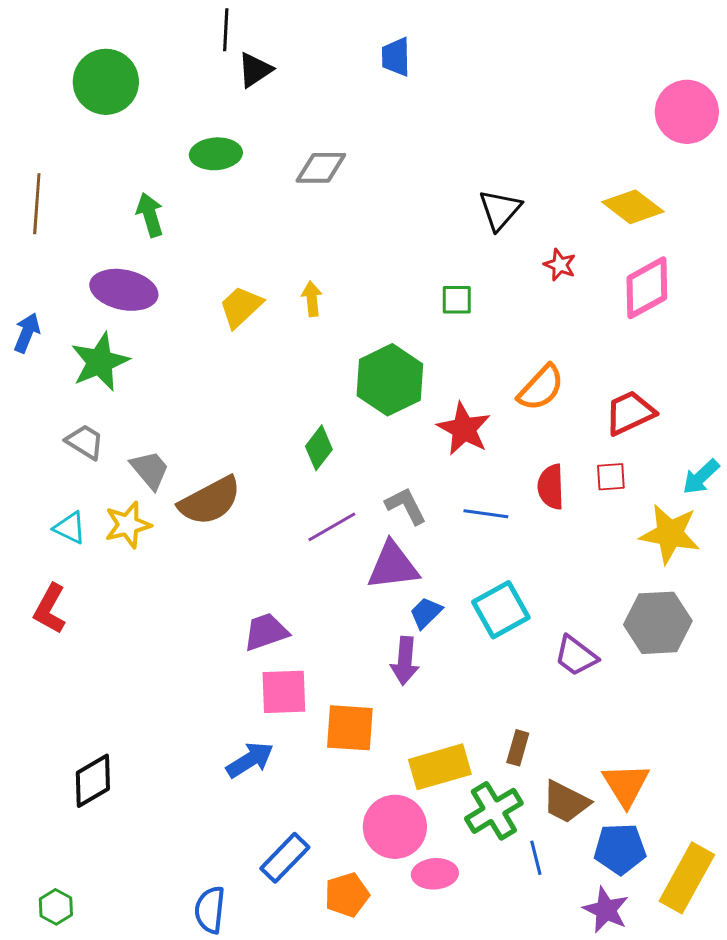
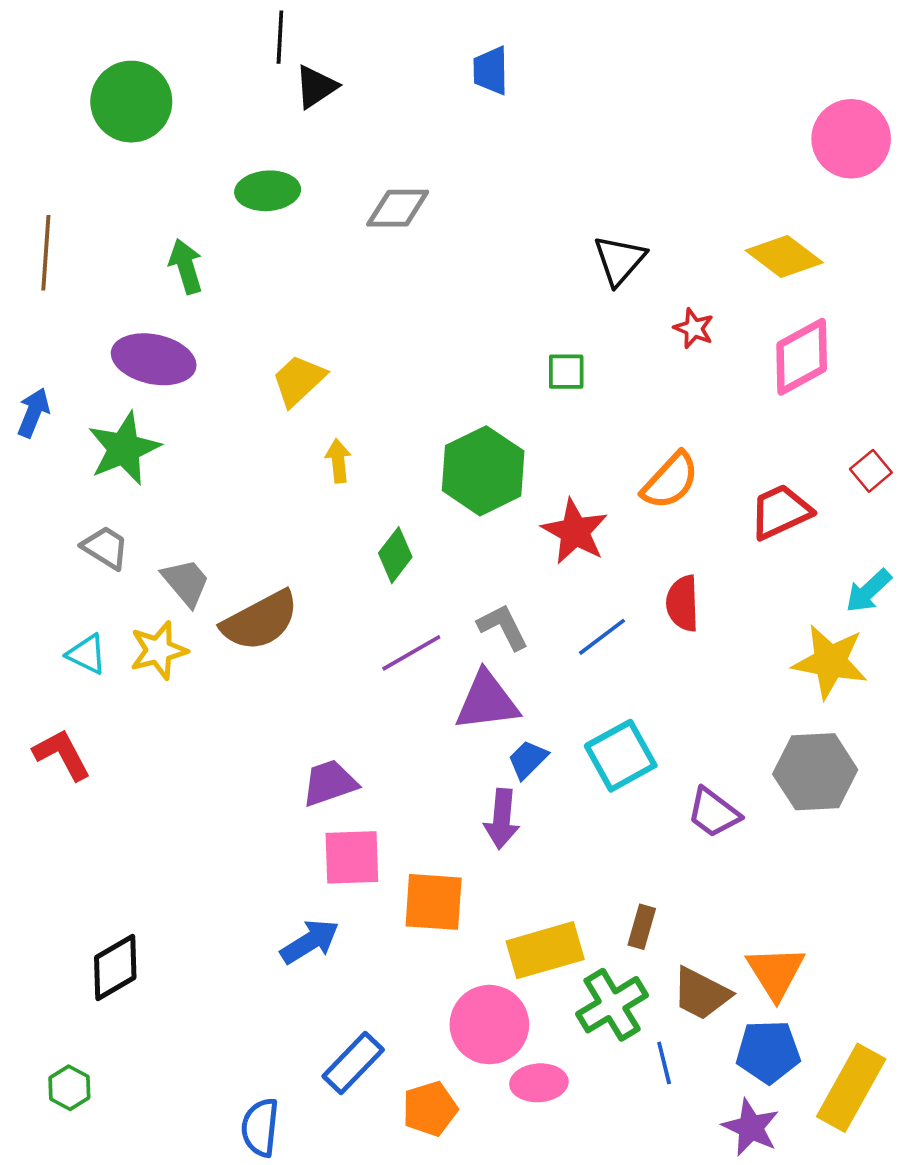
yellow arrow: (312, 299) -> (338, 461), moved
red square: (611, 477) -> (871, 471), moved, turned -36
blue line: (486, 514) -> (602, 637), turned -45
red L-shape: (50, 609) -> (62, 754), turned 123
green hexagon: (56, 907) -> (69, 1088), moved

